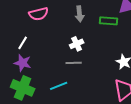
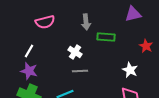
green rectangle: (109, 21) -> (106, 37), moved
white cross: (77, 44) -> (75, 52), moved, turned -32

